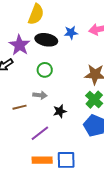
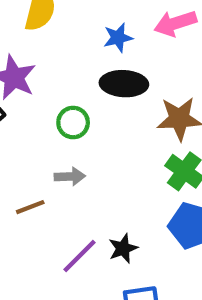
black ellipse: (46, 40) -> (124, 84), moved
black star: (60, 111) -> (123, 248), moved

